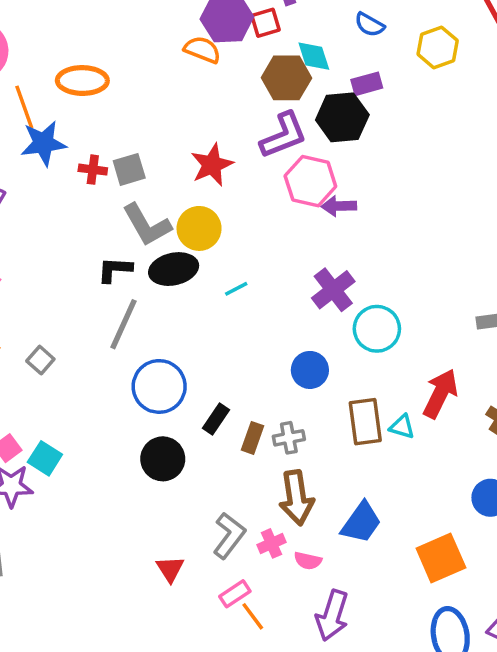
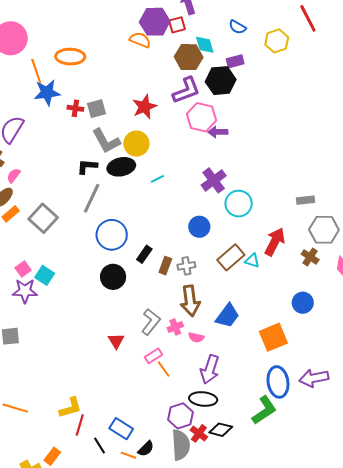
gray square: (40, 360) -> (43, 218), size x1.8
brown rectangle: (365, 422) -> (231, 257), turned 56

